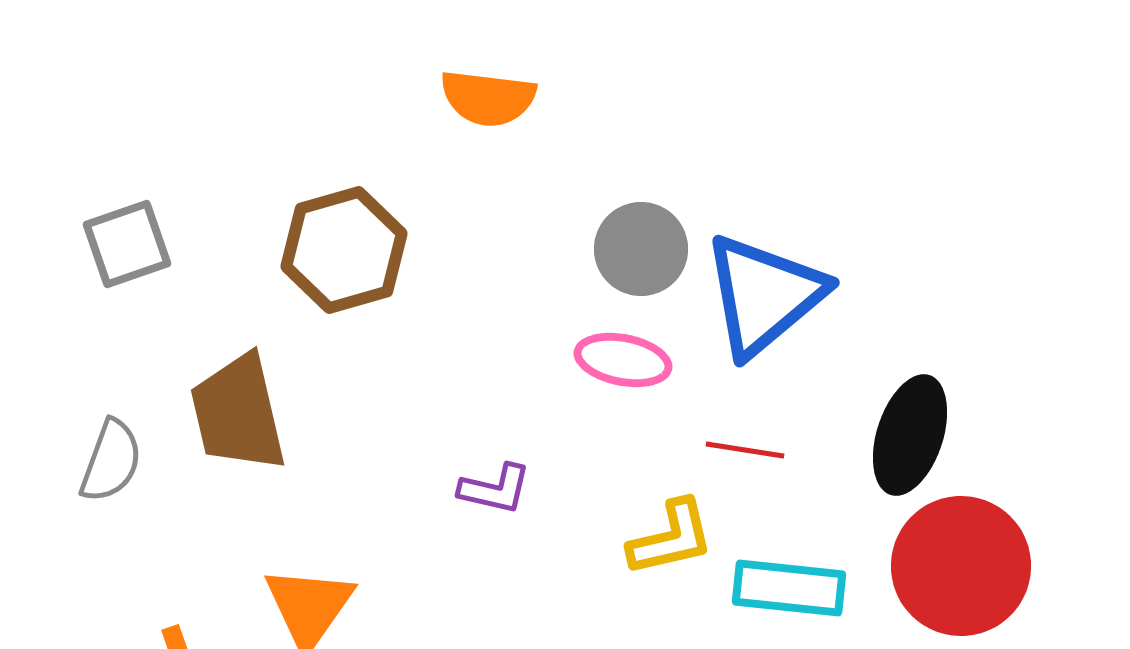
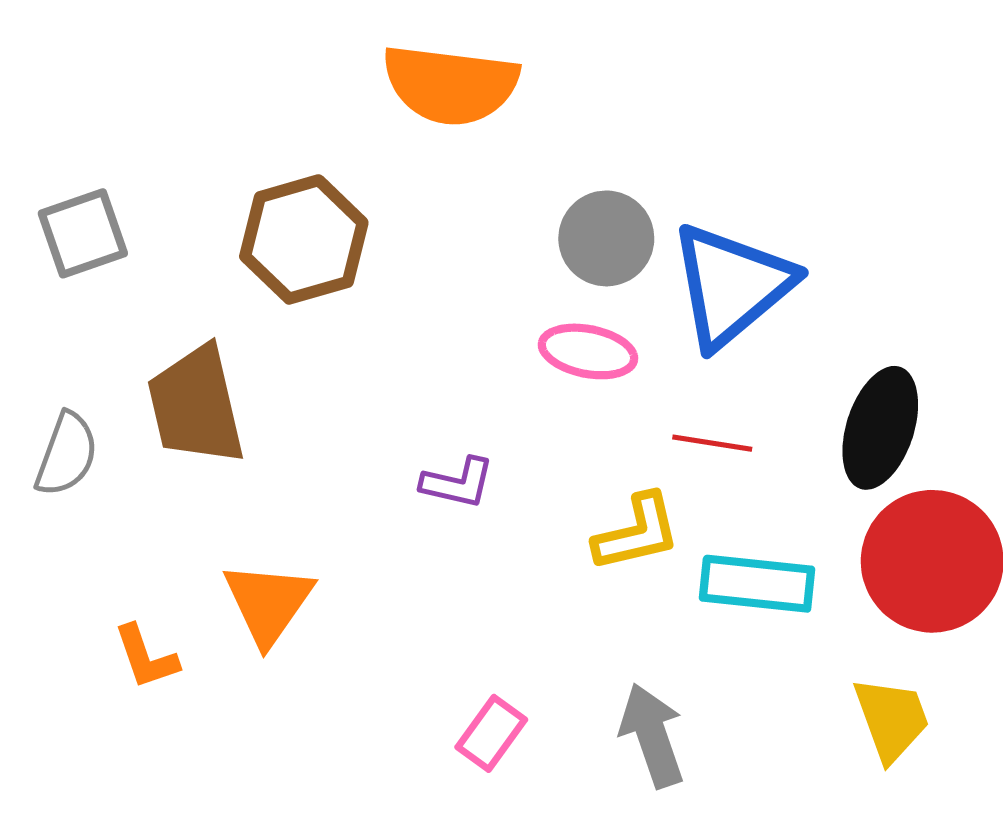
orange semicircle: (488, 98) -> (450, 85), size x1.4

